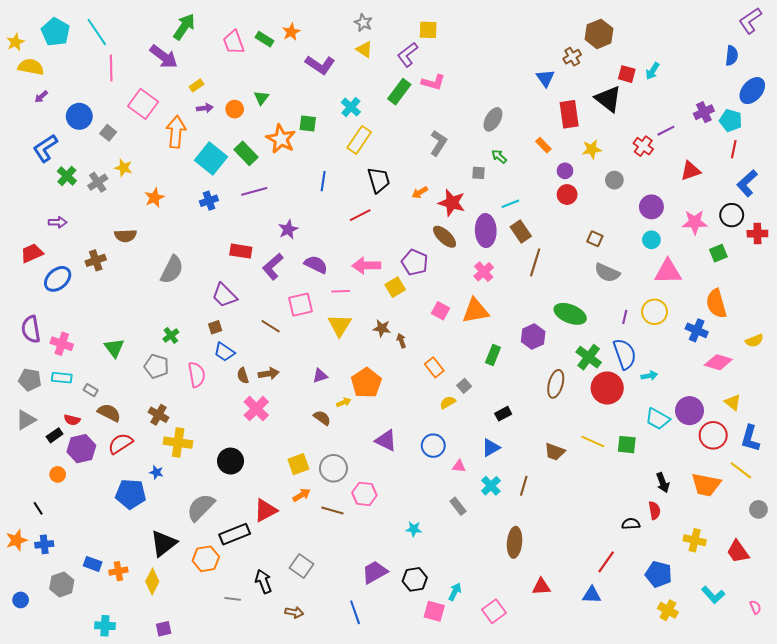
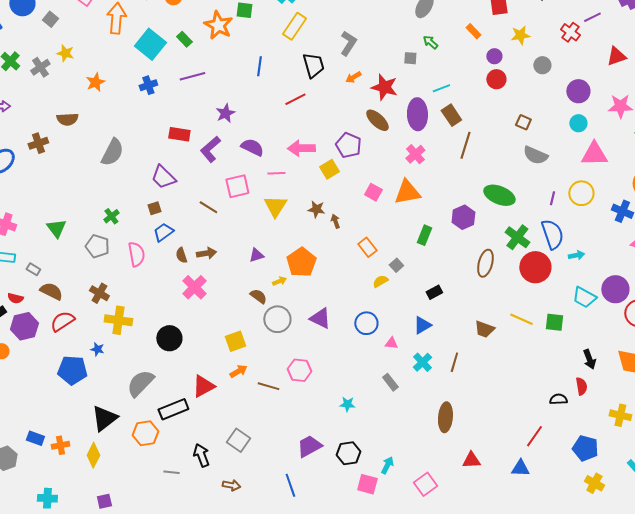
gray L-shape: (438, 143) -> (348, 43), moved
green rectangle: (246, 153) -> (184, 39), size x0.7
blue trapezoid: (224, 352) -> (163, 232), turned 110
gray circle: (333, 468) -> (277, 319), moved

